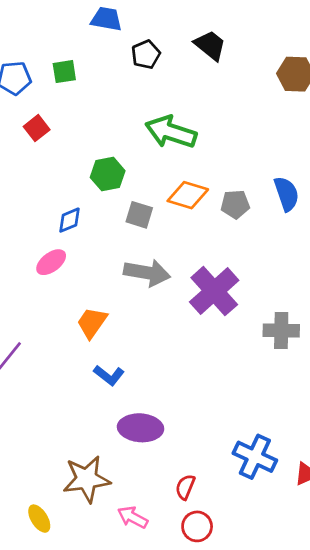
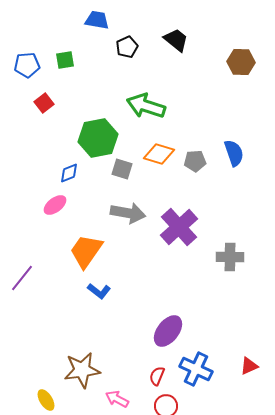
green hexagon: (108, 174) -> (98, 138), size x1.5
orange trapezoid: (92, 323) -> (86, 251), size x1.4
purple ellipse: (141, 428) -> (168, 331), moved, turned -56
blue cross: (255, 457) -> (196, 369), moved

